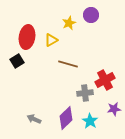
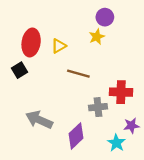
yellow star: (69, 23) -> (97, 37), moved
red cross: (105, 80) -> (121, 92), turned 30
gray arrow: (34, 119) -> (39, 120), moved, size x1.6
cyan star: (90, 121) -> (116, 143), moved

